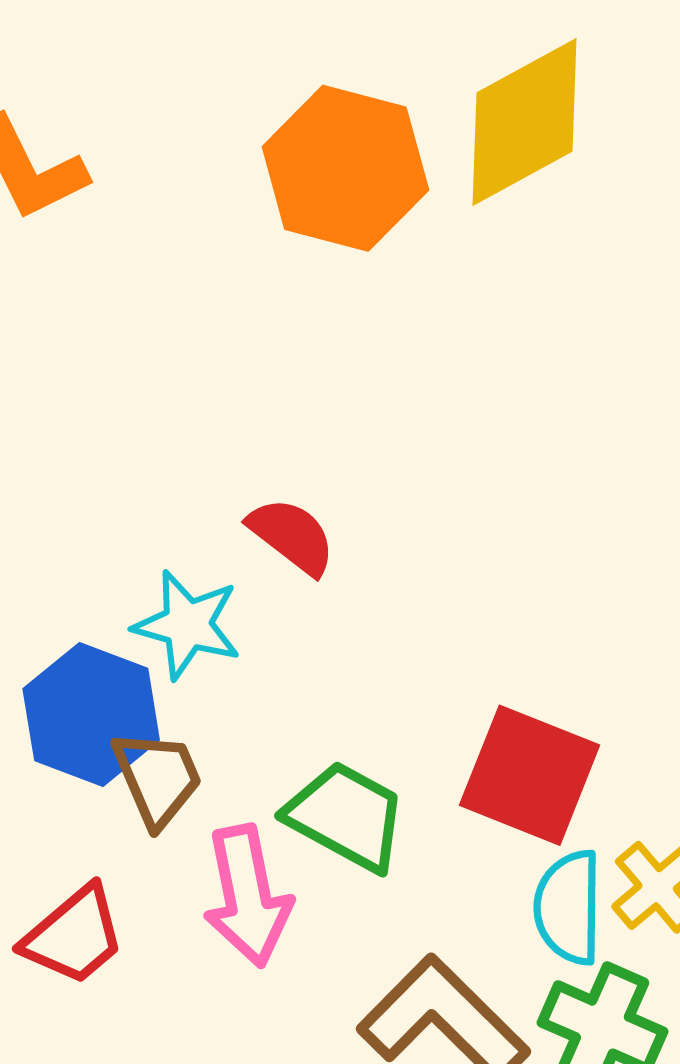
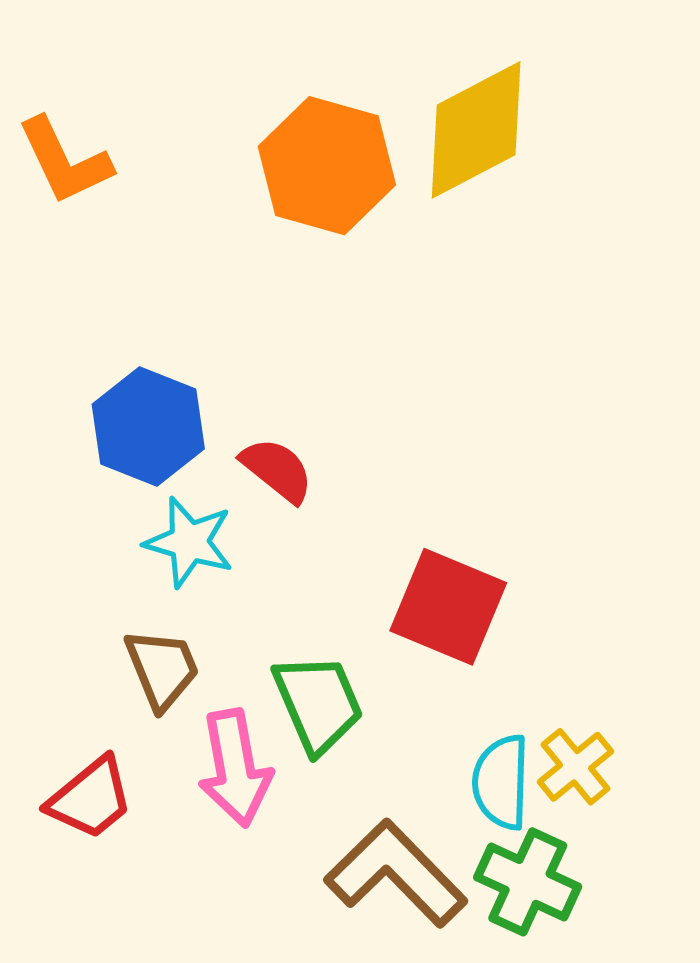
blue hexagon: (91, 714) -> (148, 427), moved
red square: (530, 775) -> (448, 607), moved
green trapezoid: (346, 816) -> (318, 703), turned 37

